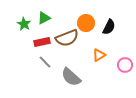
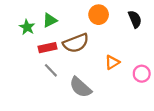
orange circle: (86, 23) -> (99, 15), moved
black semicircle: (109, 27) -> (135, 19), moved, turned -49

